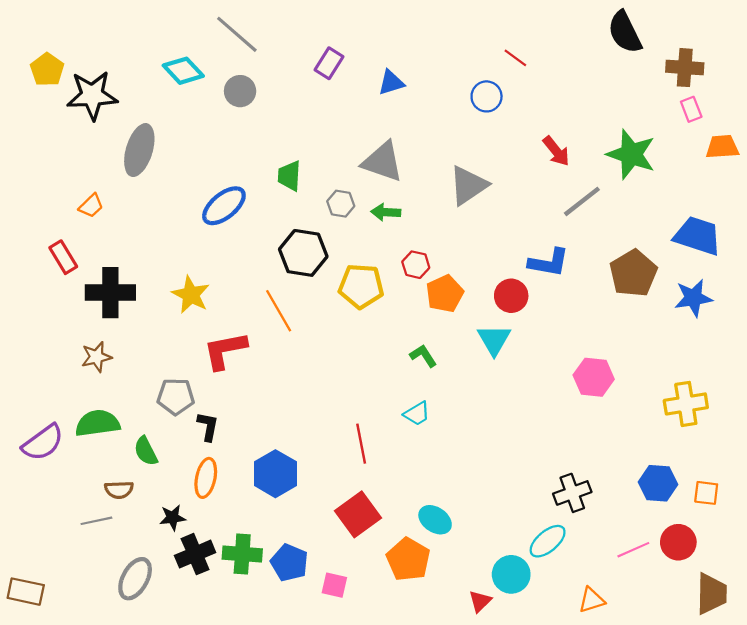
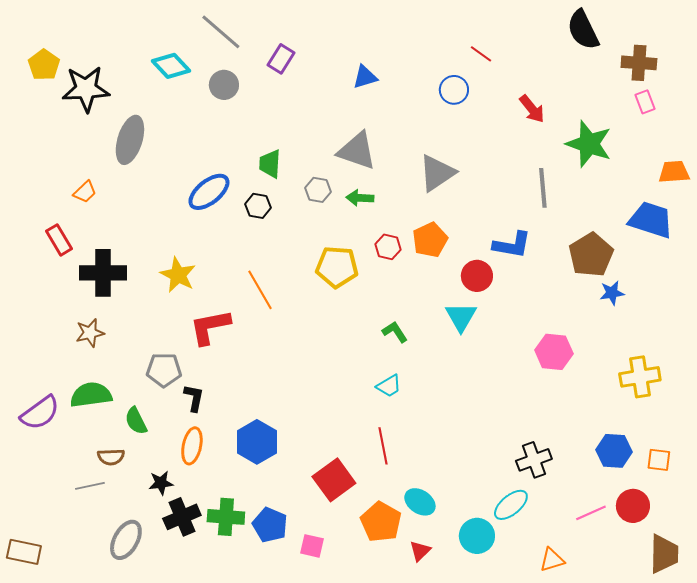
purple rectangle: (329, 63) -> (281, 59), moved
orange trapezoid: (722, 147) -> (674, 172), moved
red arrow: (556, 151) -> (532, 109), moved
gray line: (582, 201) -> (543, 188), turned -57
black hexagon: (303, 253) -> (258, 206), moved, size x0.6
orange pentagon: (445, 294) -> (430, 240), moved
blue star: (693, 298) -> (612, 293), moved, size x0.7
red line: (361, 444) -> (383, 446), moved
cyan ellipse: (435, 520) -> (420, 502), moved
red triangle: (480, 601) -> (420, 551), moved

